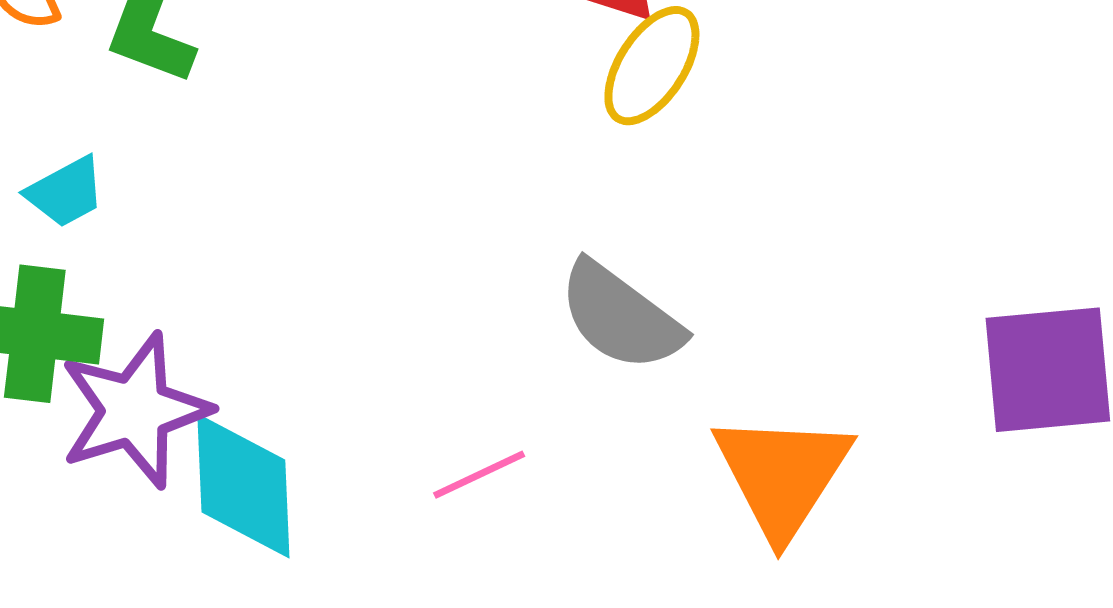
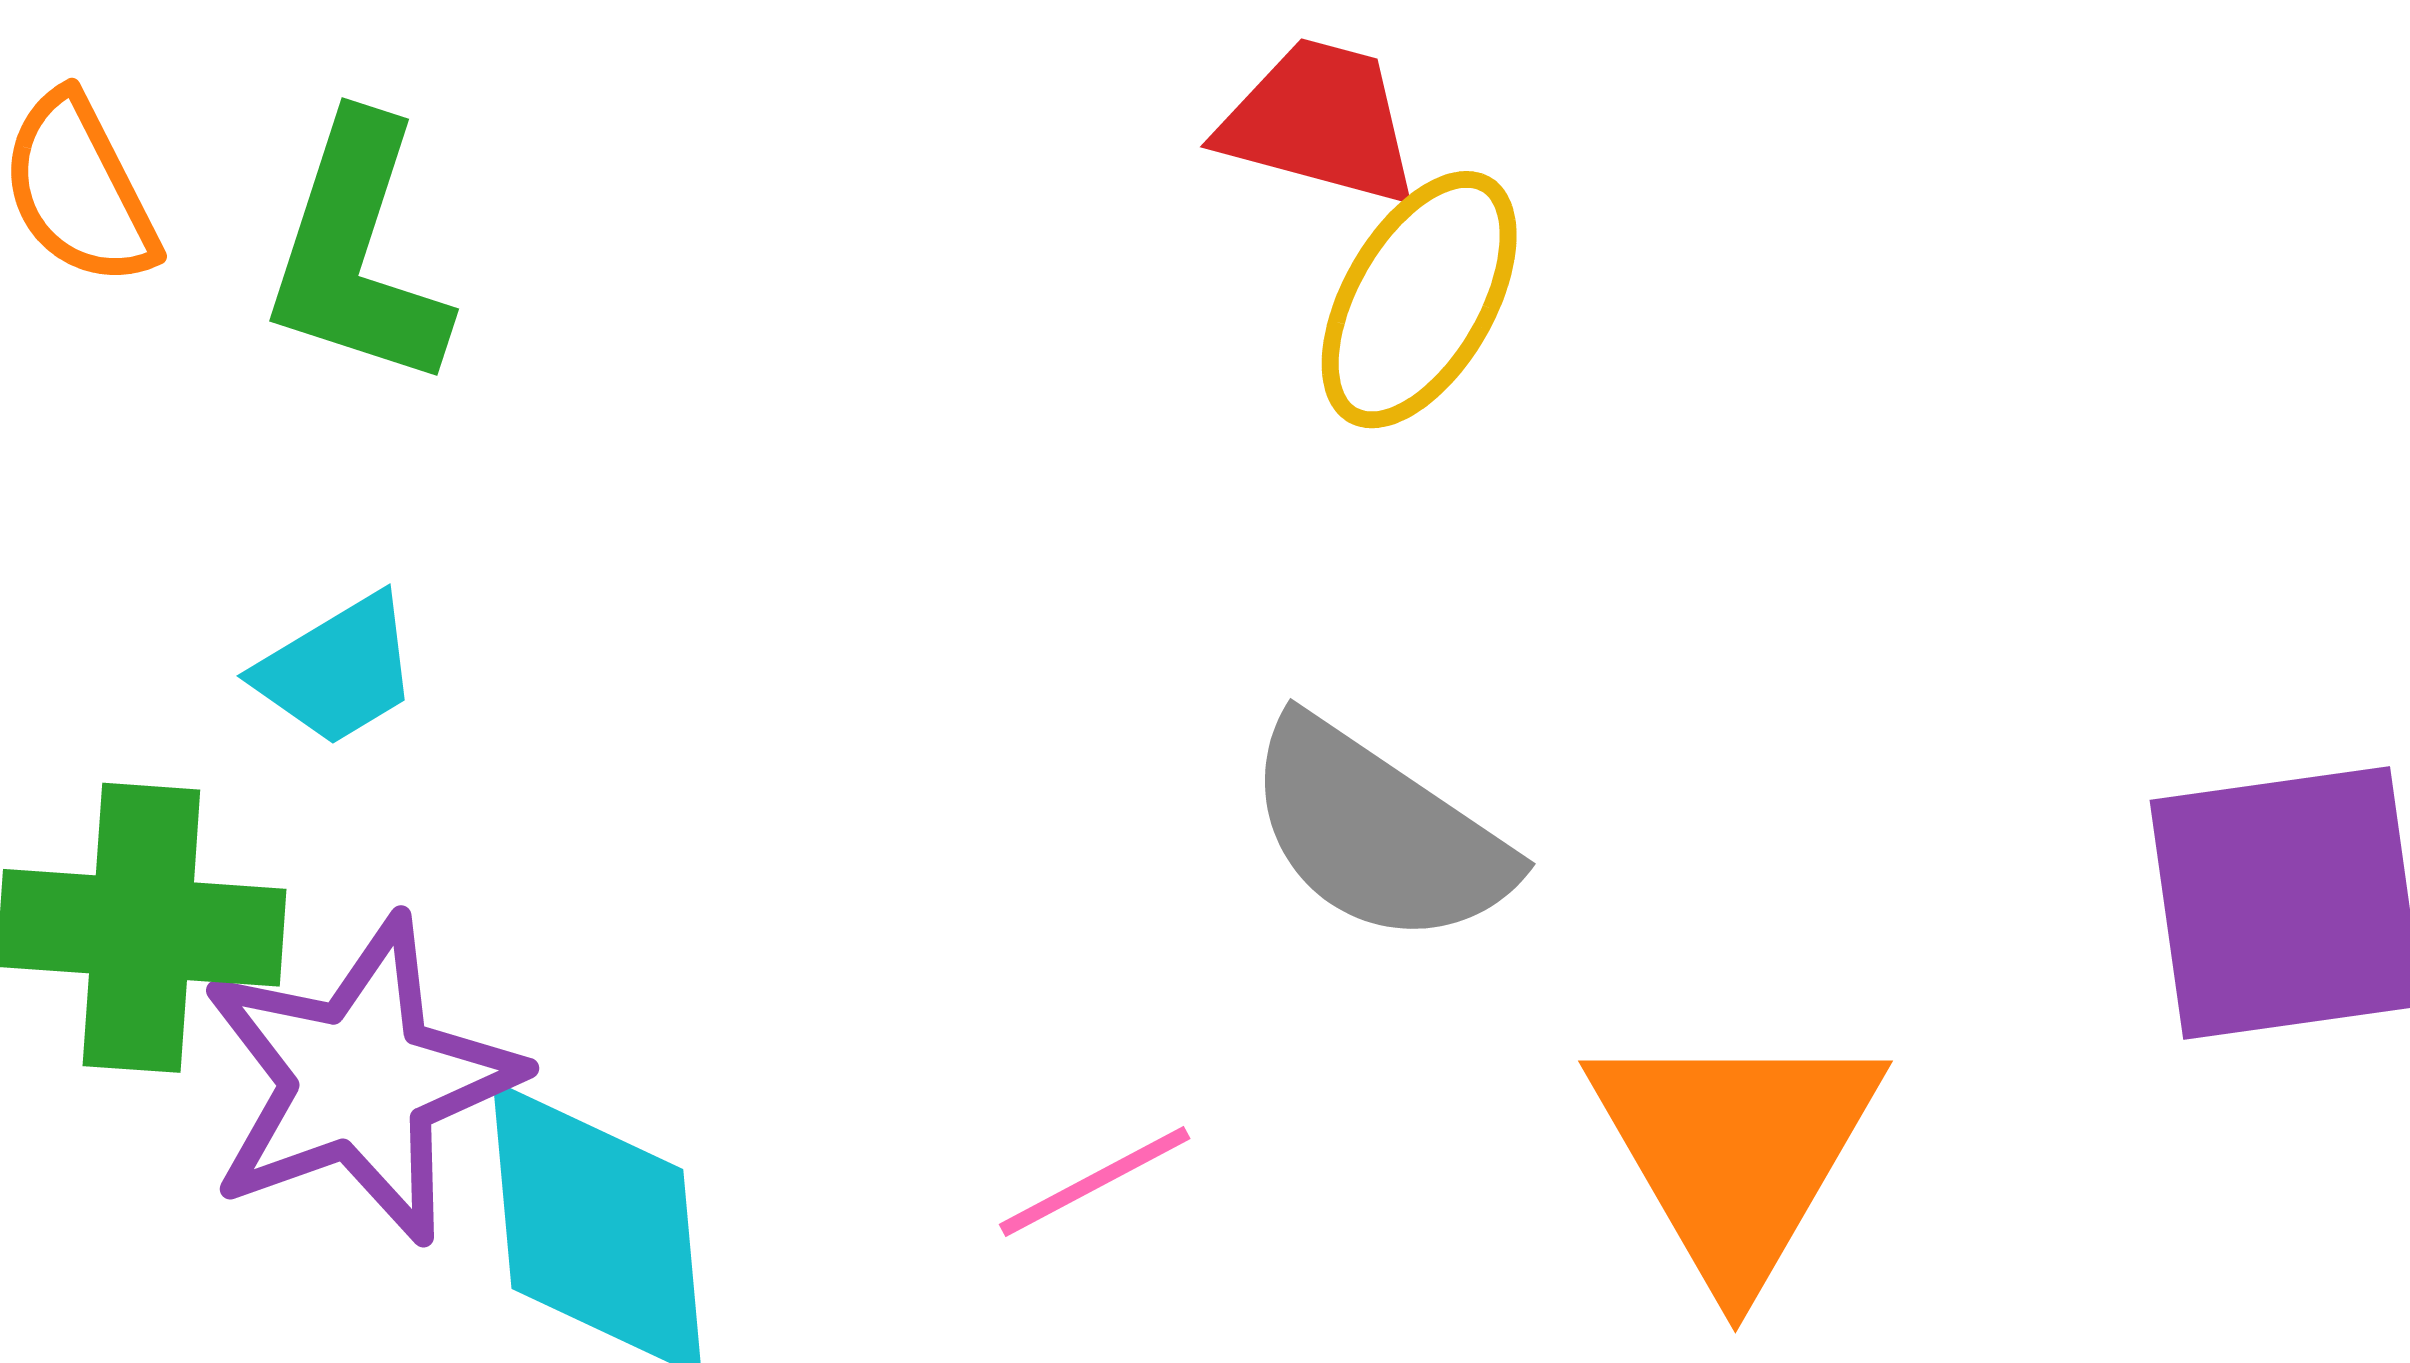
cyan trapezoid: (66, 192) -> (338, 670), moved

